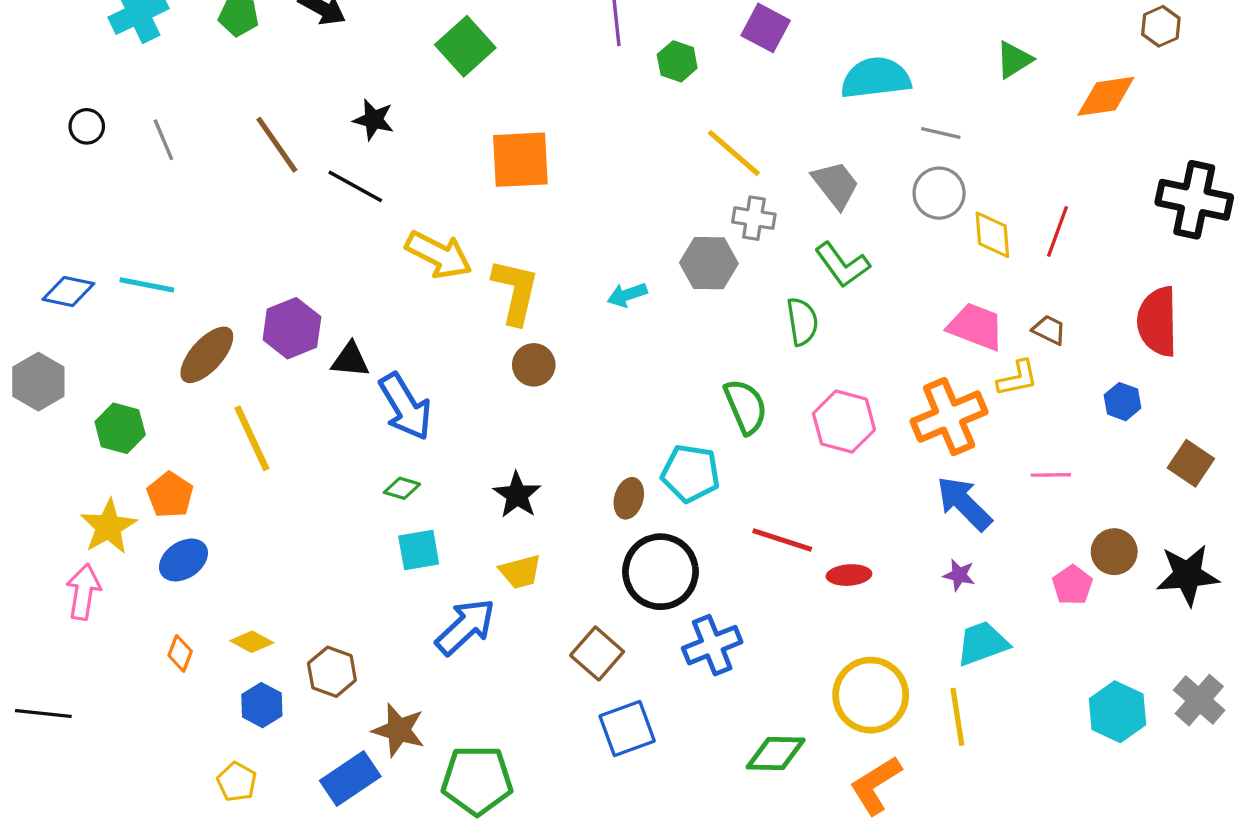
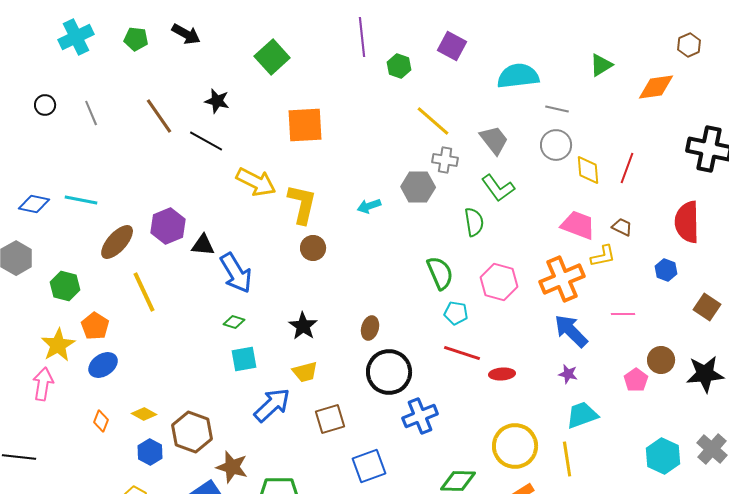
cyan pentagon: (691, 473) -> (456, 313), moved, size x0.7
brown square: (597, 653) -> (330, 419), moved, turned 32
brown hexagon: (332, 672) -> (192, 432), size x1.4

